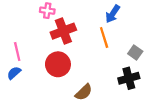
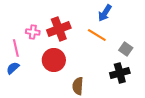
pink cross: (47, 11) -> (33, 32), moved
orange line: (104, 37) -> (97, 35), turned -42
brown semicircle: (84, 92) -> (78, 86), turned 138

